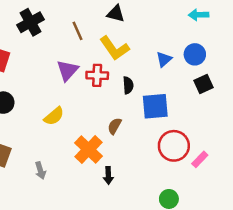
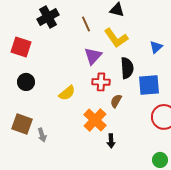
purple triangle: (68, 70) -> (93, 56), moved
red cross: (97, 75) -> (101, 82), moved
black semicircle: (128, 85) -> (127, 68), size x1.5
gray arrow: (40, 171) -> (42, 135), moved

